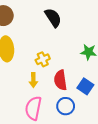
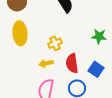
yellow arrow: (33, 80) -> (46, 63), turned 80

